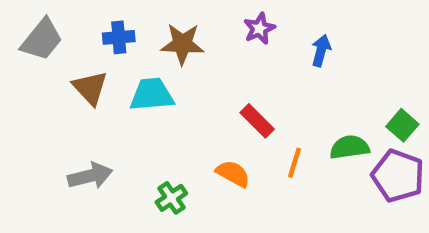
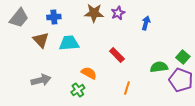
brown star: (182, 44) -> (94, 13), moved
orange line: (295, 163) -> (127, 88), moved
orange semicircle: (233, 174) -> (89, 73), moved

